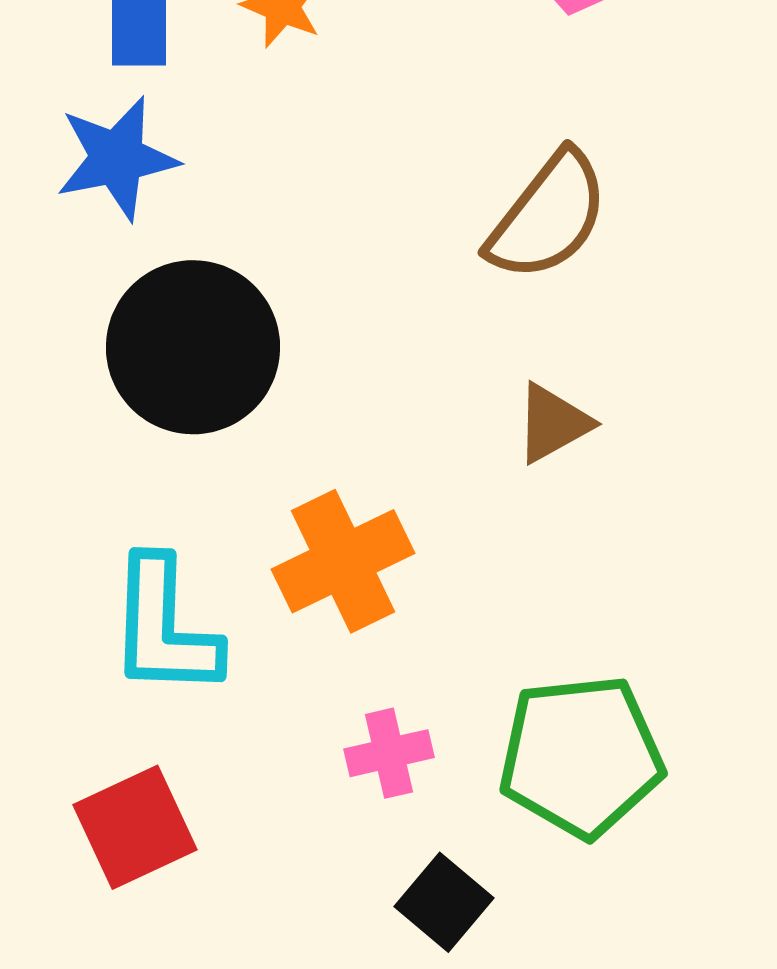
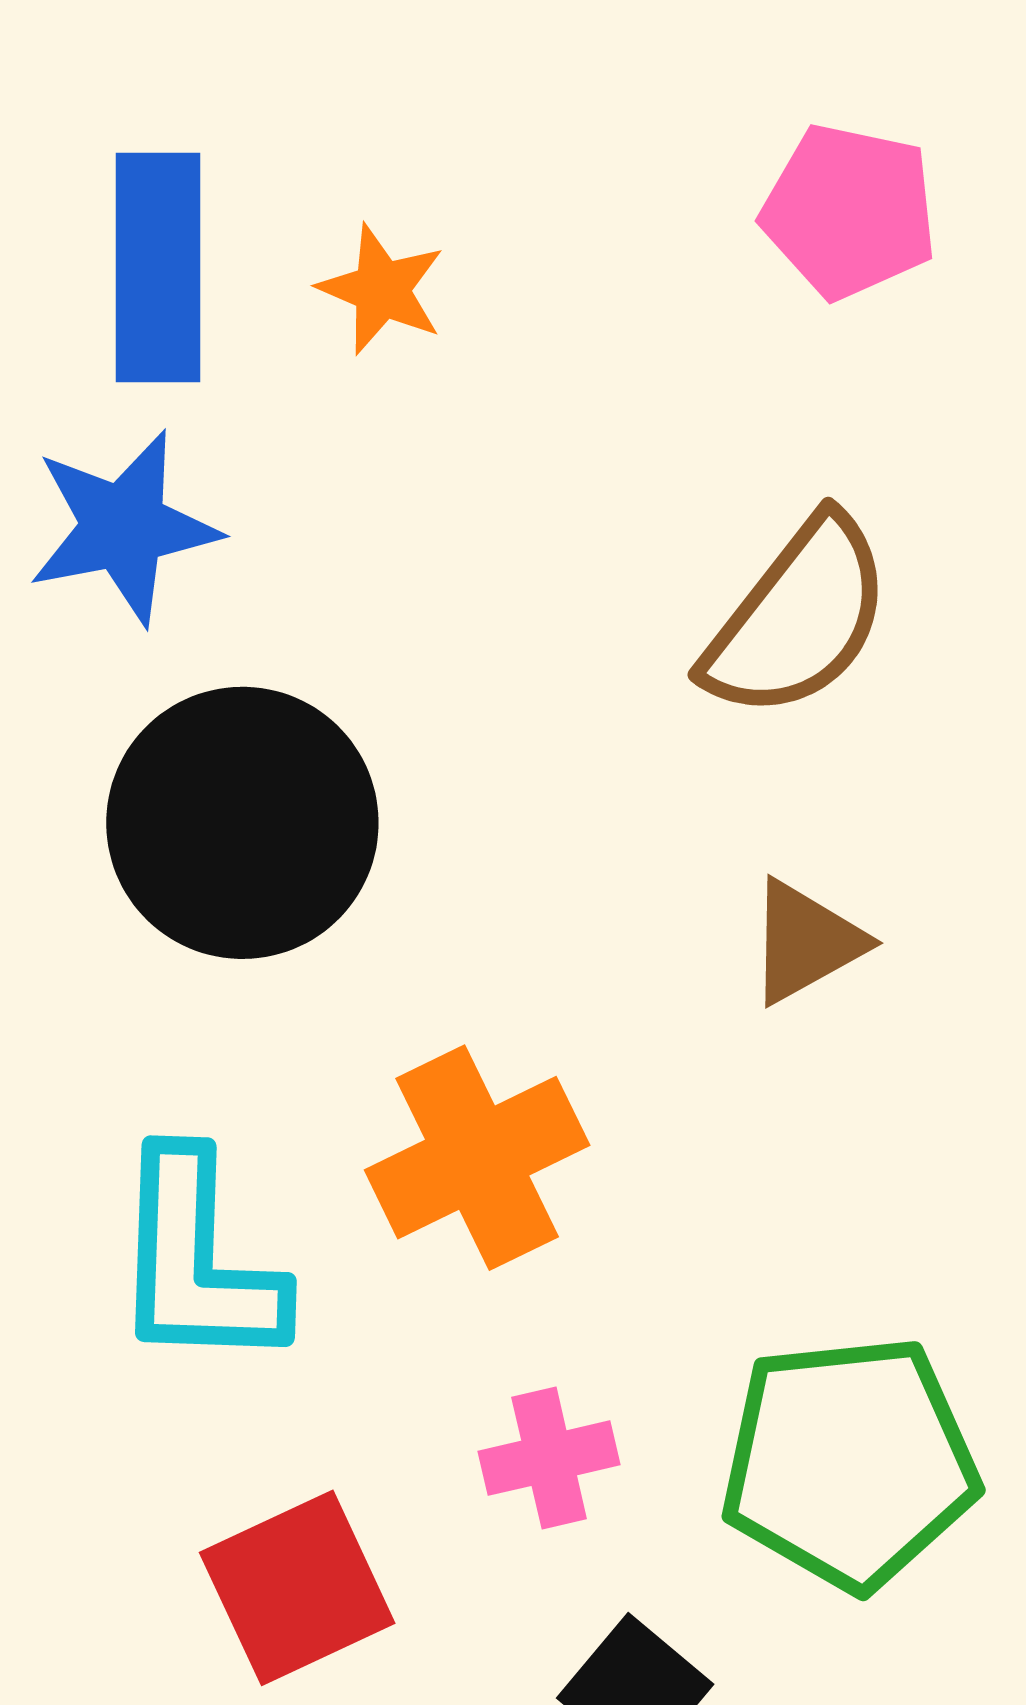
red square: (135, 827) -> (297, 1588), moved

